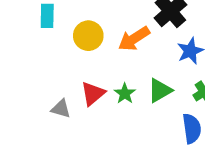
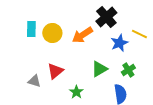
cyan rectangle: (47, 16) -> (31, 29), moved
green star: (125, 93) -> (76, 92), moved

